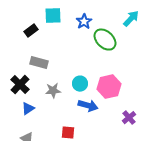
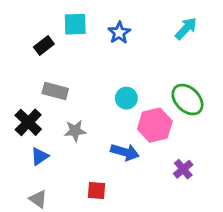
green ellipse: (105, 40) -> (187, 100), moved
cyan circle: (80, 84) -> (126, 98), moved

